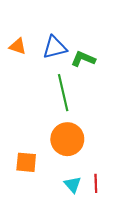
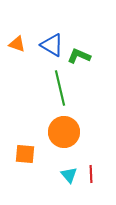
blue triangle: (55, 47) -> (52, 45), turned 45

